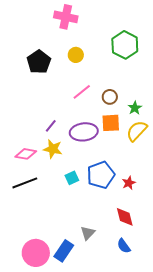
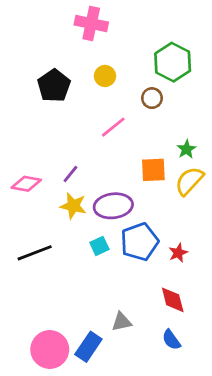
brown circle: (110, 97) -> (152, 98), moved
purple ellipse: (84, 132) -> (113, 206), moved
pink diamond: (26, 154) -> (26, 184), moved
gray triangle: (88, 233) -> (122, 322), turned 35

